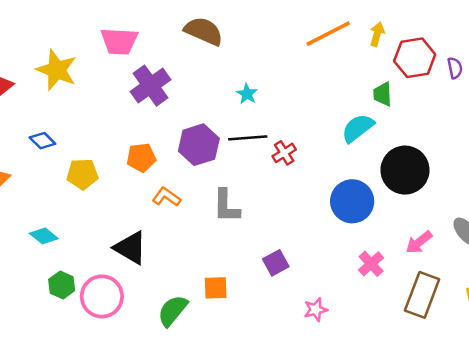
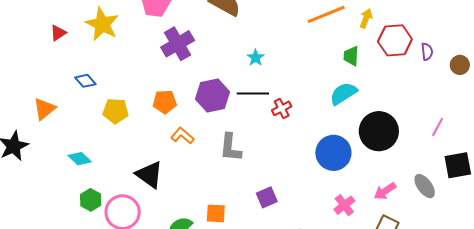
green trapezoid: (383, 94) -> (351, 56), moved

